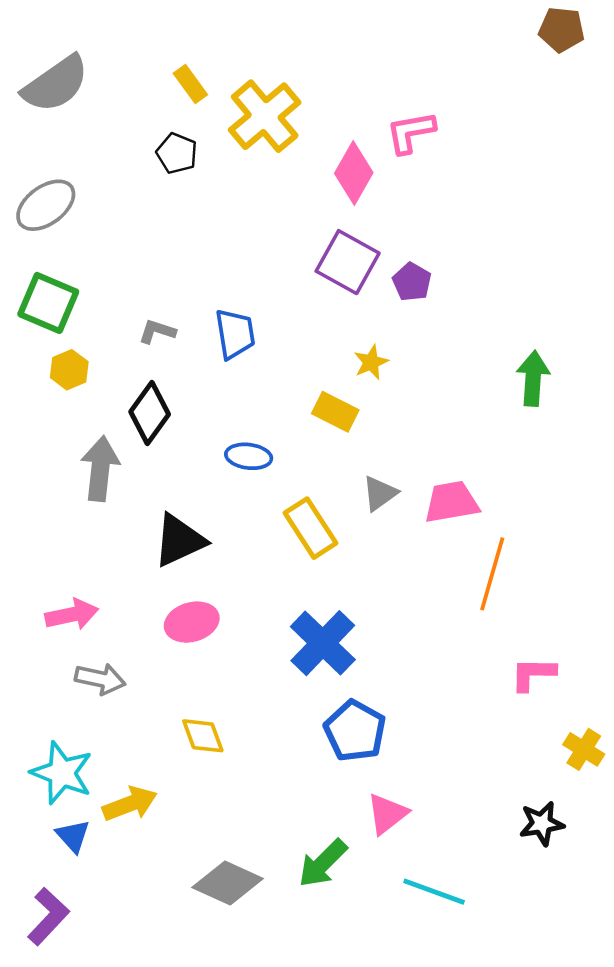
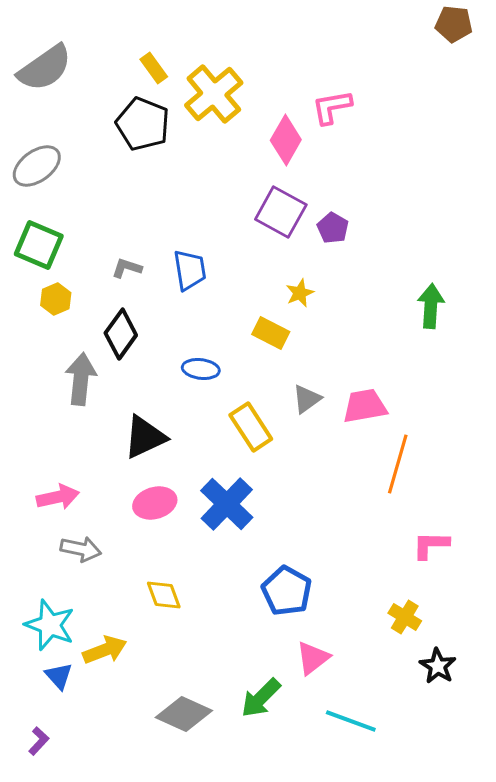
black pentagon: (177, 153) -> (143, 124), size x1.6
blue cross: (323, 643) -> (227, 504), moved
yellow cross: (584, 749) -> (405, 617), moved
black star: (542, 824) -> (438, 666), turned -30
purple L-shape: (48, 916) -> (39, 741), size x0.6

